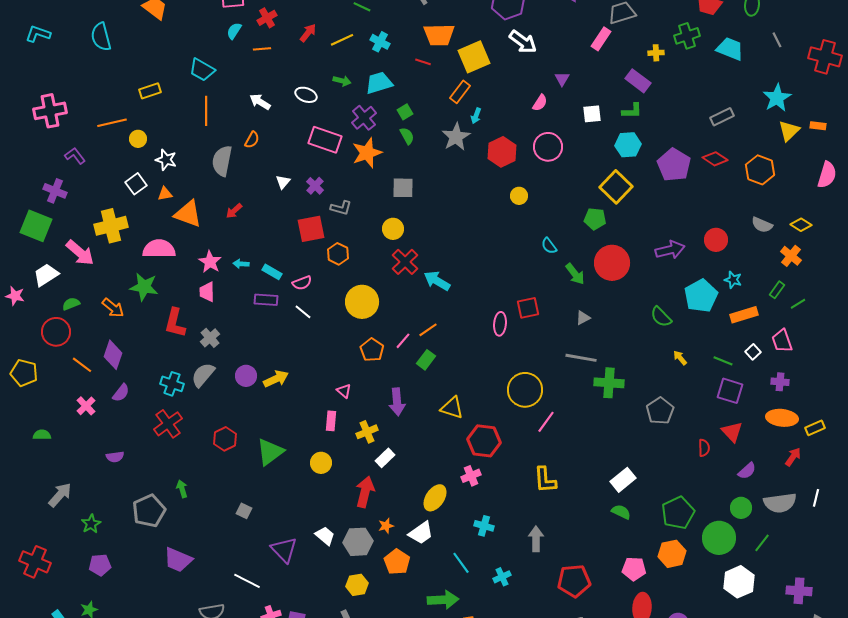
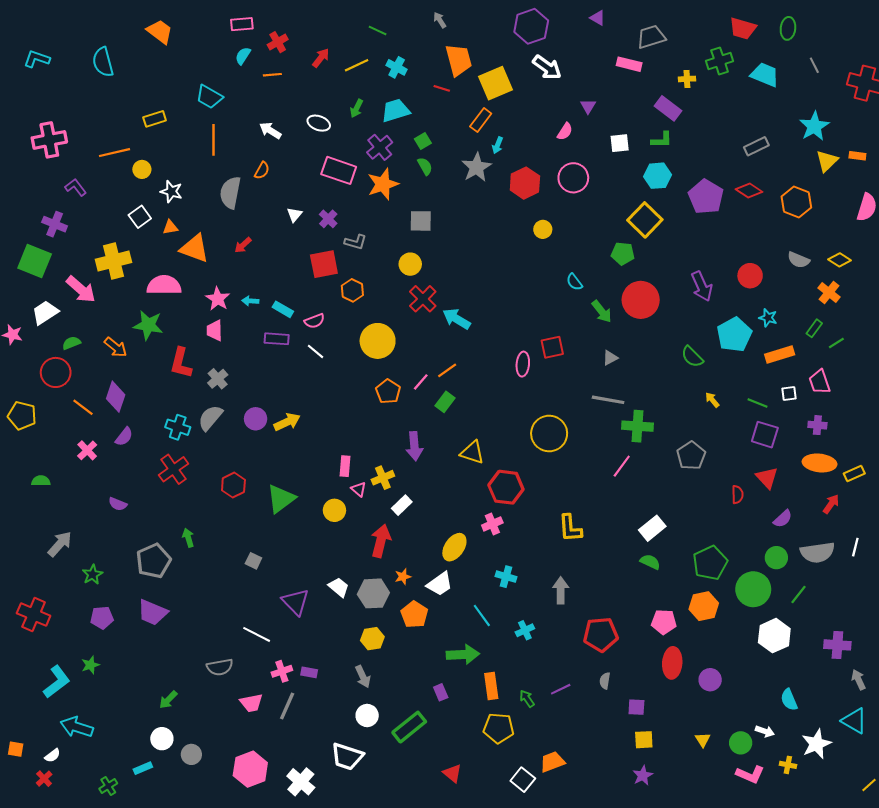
orange trapezoid: (439, 35) -> (459, 60), turned -104
pink rectangle: (601, 39) -> (629, 64), turned 70
green arrow: (342, 81) -> (357, 108), turned 102
purple arrow: (670, 250) -> (702, 286), turned 80
white square: (753, 352) -> (789, 394), turned 35
pink triangle: (344, 391) -> (359, 489), moved
pink line: (546, 422) -> (622, 466), moved
purple semicircle: (115, 457) -> (118, 504), turned 30
purple trapezoid: (178, 560) -> (152, 612), moved

